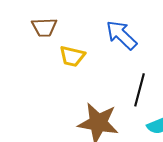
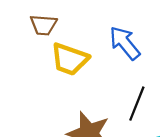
yellow trapezoid: (72, 56) -> (70, 59), size x1.4

